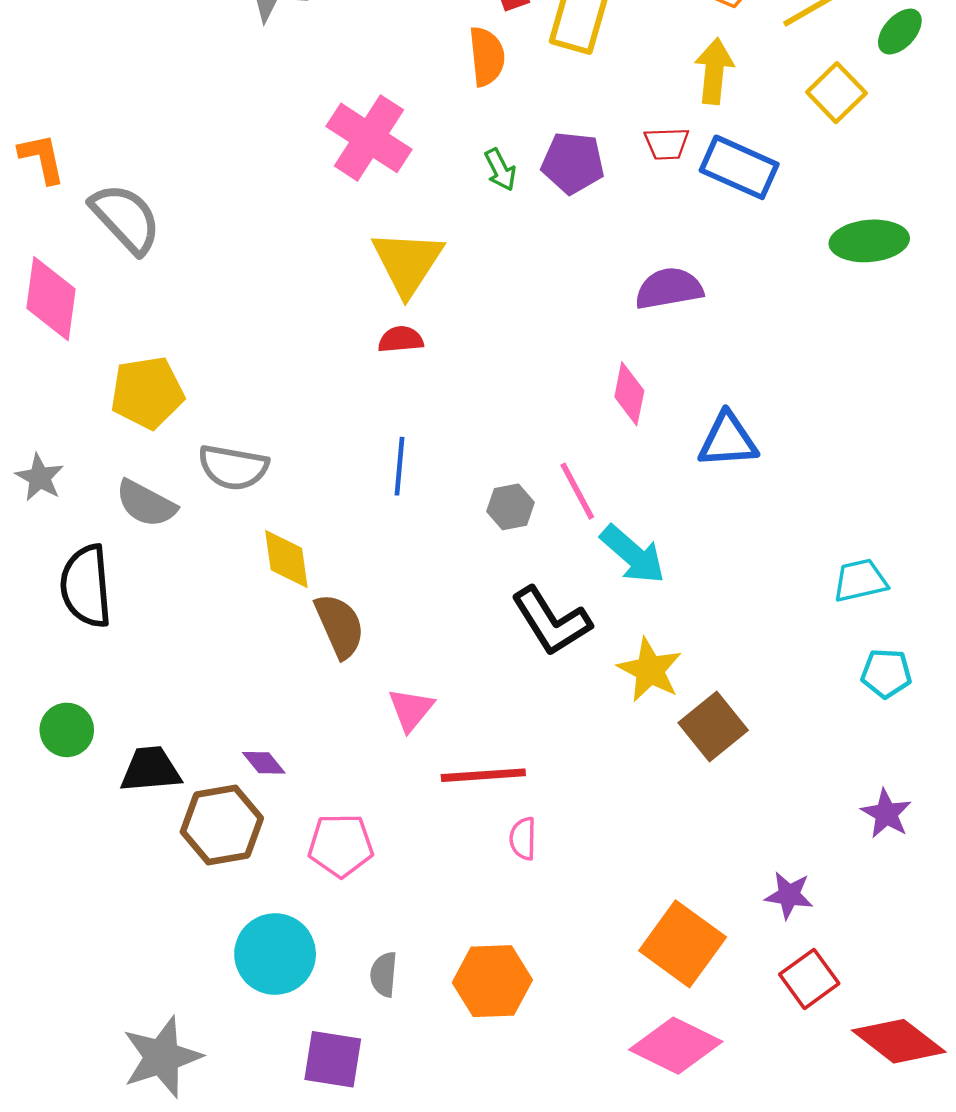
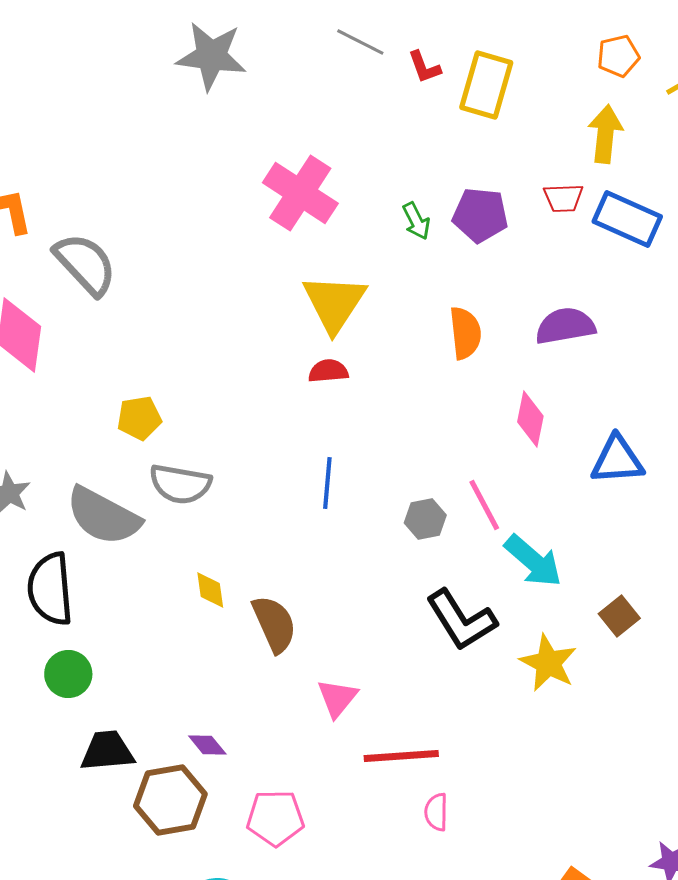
orange semicircle: (487, 56) -> (465, 333), moved
yellow pentagon: (147, 393) -> (139, 418), moved, size x0.7
gray semicircle: (146, 504) -> (103, 516), size x1.4
yellow diamond: (286, 559) -> (210, 590), moved, size x0.7
brown square: (713, 727) -> (619, 616), moved, size x0.7
green circle: (67, 730) -> (68, 674), moved

